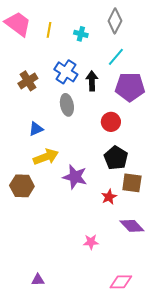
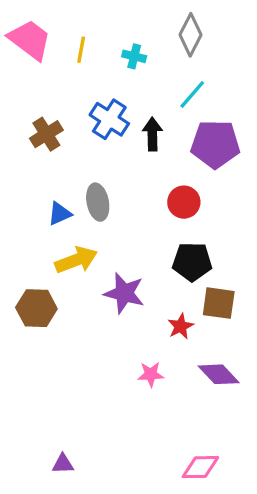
gray ellipse: (67, 105) -> (98, 202), moved
black pentagon: (116, 158) -> (192, 262), turned -30
pink star: (91, 242) -> (151, 374), moved

